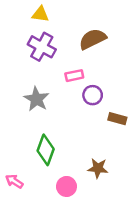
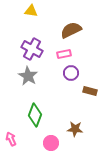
purple cross: (42, 47) -> (32, 49), moved
pink rectangle: (74, 76) -> (64, 54), moved
pink arrow: (14, 181) -> (11, 139), turned 32

